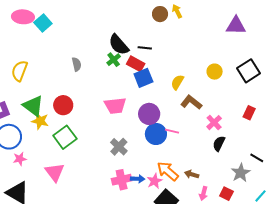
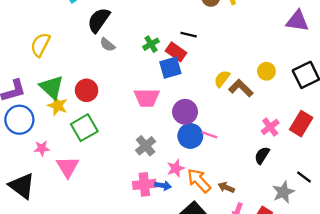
black semicircle: (119, 45) -> (99, 20), moved, turned 70
gray semicircle: (77, 64) -> (107, 45), turned 136
blue square: (143, 78) -> (170, 68), moved
brown L-shape: (191, 102) -> (241, 88), moved
red rectangle: (249, 113) -> (301, 124), size x1.5
pink cross: (214, 123) -> (270, 127), moved
pink star: (20, 159) -> (42, 148), moved
pink star: (155, 181) -> (176, 168), moved

